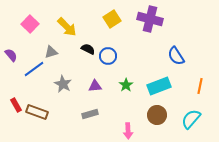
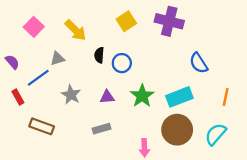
black semicircle: (88, 49) -> (99, 55), turned -112
green star: (126, 85) -> (142, 96), size x1.5
red rectangle: (16, 105) -> (18, 97), moved
brown circle: (157, 115) -> (177, 130), size x1.4

